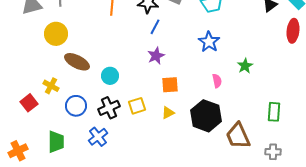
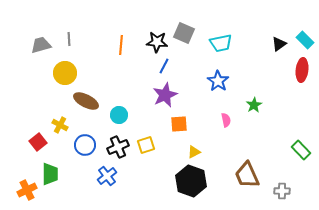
purple star: (156, 56) -> (165, 95), size x1.4
green rectangle: (274, 112) -> (301, 150), moved, turned -48
yellow triangle: (168, 113) -> (194, 152), moved
black hexagon: (206, 116) -> (191, 181), moved
green trapezoid: (56, 142) -> (50, 174), moved

